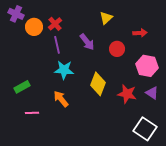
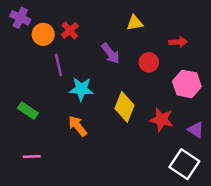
yellow triangle: (106, 18) -> (135, 23), turned 32
purple line: (57, 45) -> (58, 65), moved
green rectangle: (22, 87) -> (28, 111), turned 63
purple triangle: (152, 93) -> (196, 130), moved
pink line: (32, 113) -> (32, 156), moved

